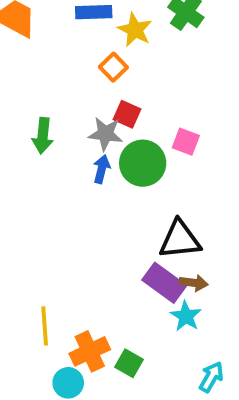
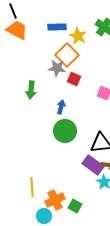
orange square: (113, 67) -> (67, 55), size x1.6
gray star: (105, 134) -> (57, 68), moved
green circle: (143, 163) -> (65, 131), moved

